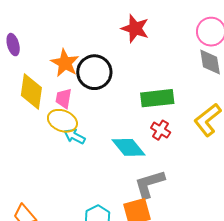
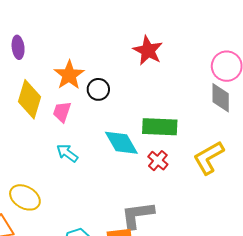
black circle: (94, 72) -> (98, 89), size x0.6
yellow ellipse: (62, 121) -> (25, 197), moved
cyan diamond: (128, 147) -> (121, 143), moved

